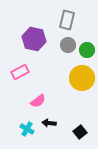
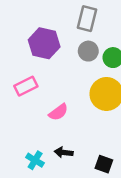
pink semicircle: (38, 101) -> (58, 112), moved
black square: (80, 132) -> (104, 164), turned -32

